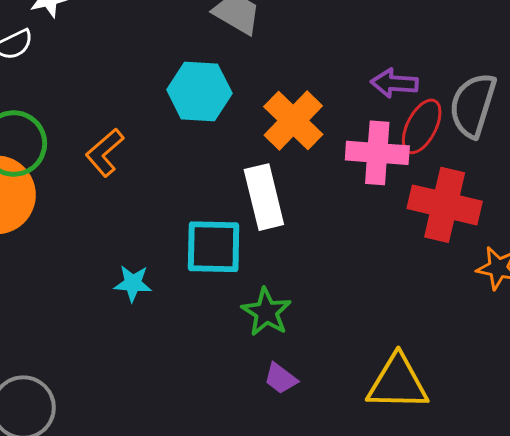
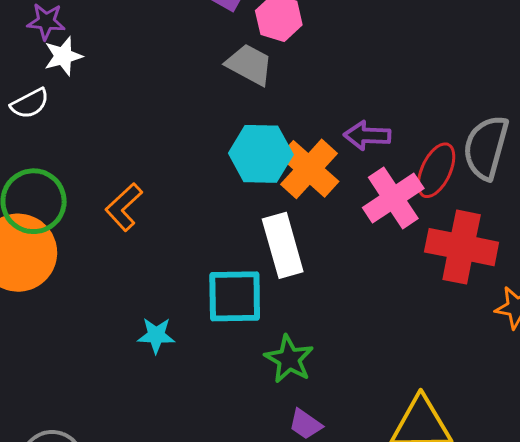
purple arrow: (394, 83) -> (367, 135), moved
cyan hexagon: (199, 92) -> (261, 154), moved
pink cross: (377, 153) -> (393, 198), turned -36

